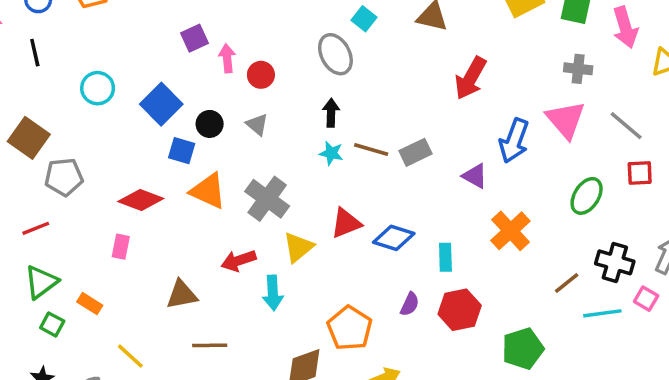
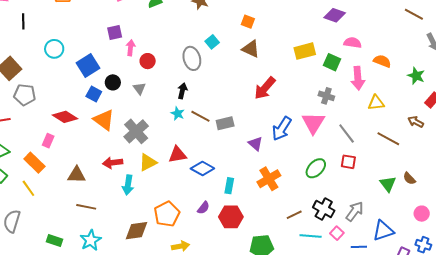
orange rectangle: (90, 304) -> (34, 163), moved, size x1.5
yellow line: (130, 356) -> (28, 188), moved

